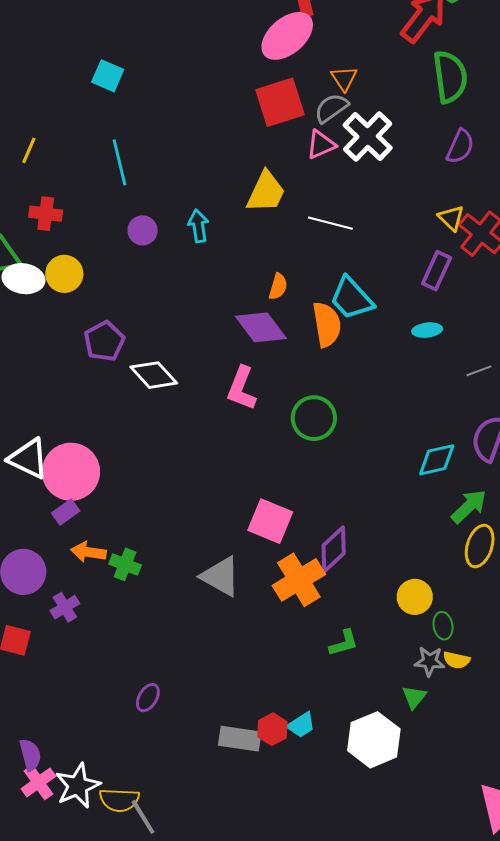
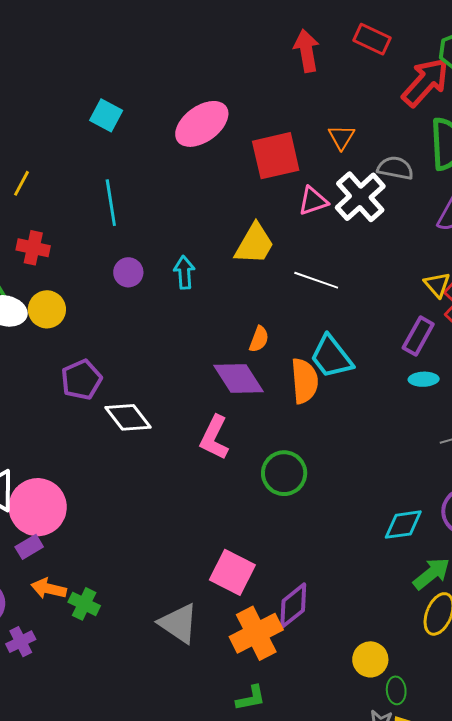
pink ellipse: (287, 36) -> (202, 124), moved
gray semicircle: (331, 108) -> (395, 168), moved, turned 42
cyan ellipse: (427, 330) -> (424, 379), moved
green L-shape: (344, 643) -> (251, 698), moved

